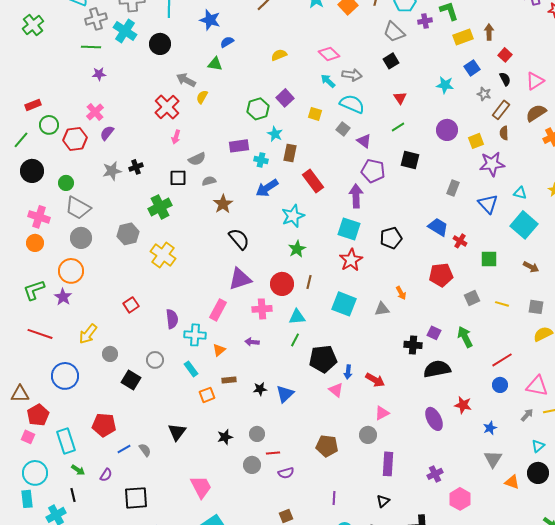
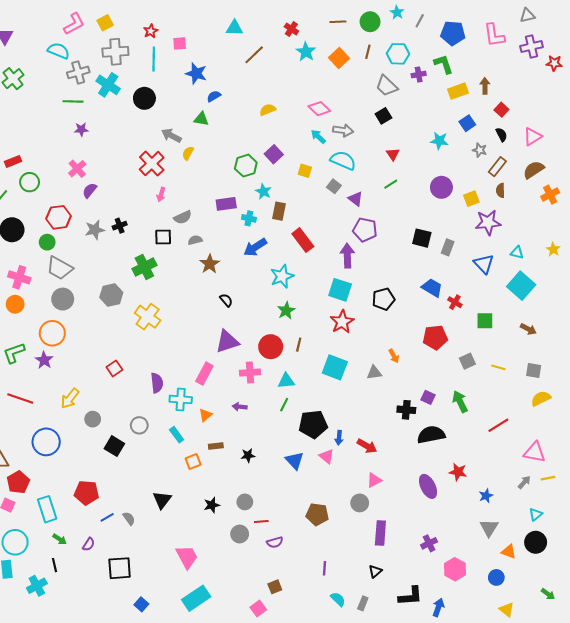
red hexagon: (75, 139) -> (59, 217), moved
black square: (410, 160) -> (422, 238), moved
black semicircle: (239, 239) -> (226, 300), size x0.6
blue circle: (500, 385) -> (496, 577), moved
blue triangle: (285, 394) -> (294, 461), moved, turned -30

